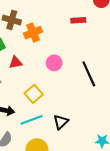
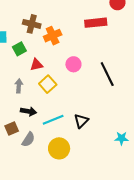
red rectangle: (78, 20) -> (96, 23), size x1.5
yellow square: (34, 94) -> (48, 84), moved

